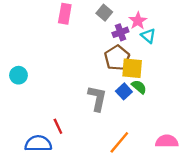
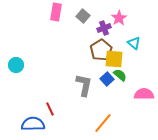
gray square: (104, 13) -> (83, 16), moved
cyan triangle: (148, 36) -> (134, 43), moved
pink semicircle: (167, 141) -> (144, 94), moved

